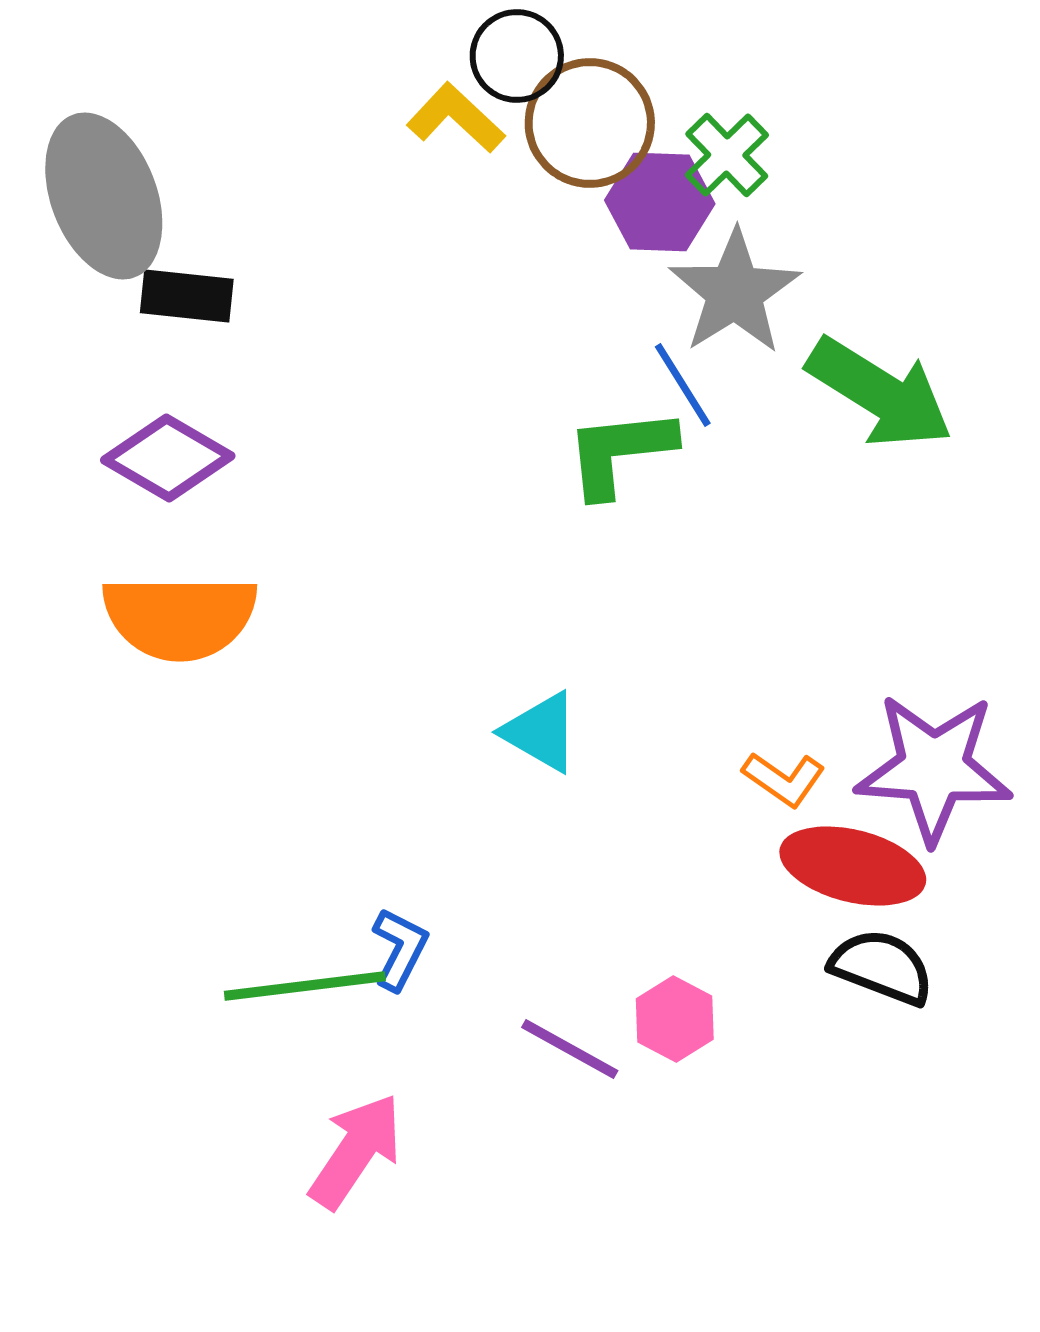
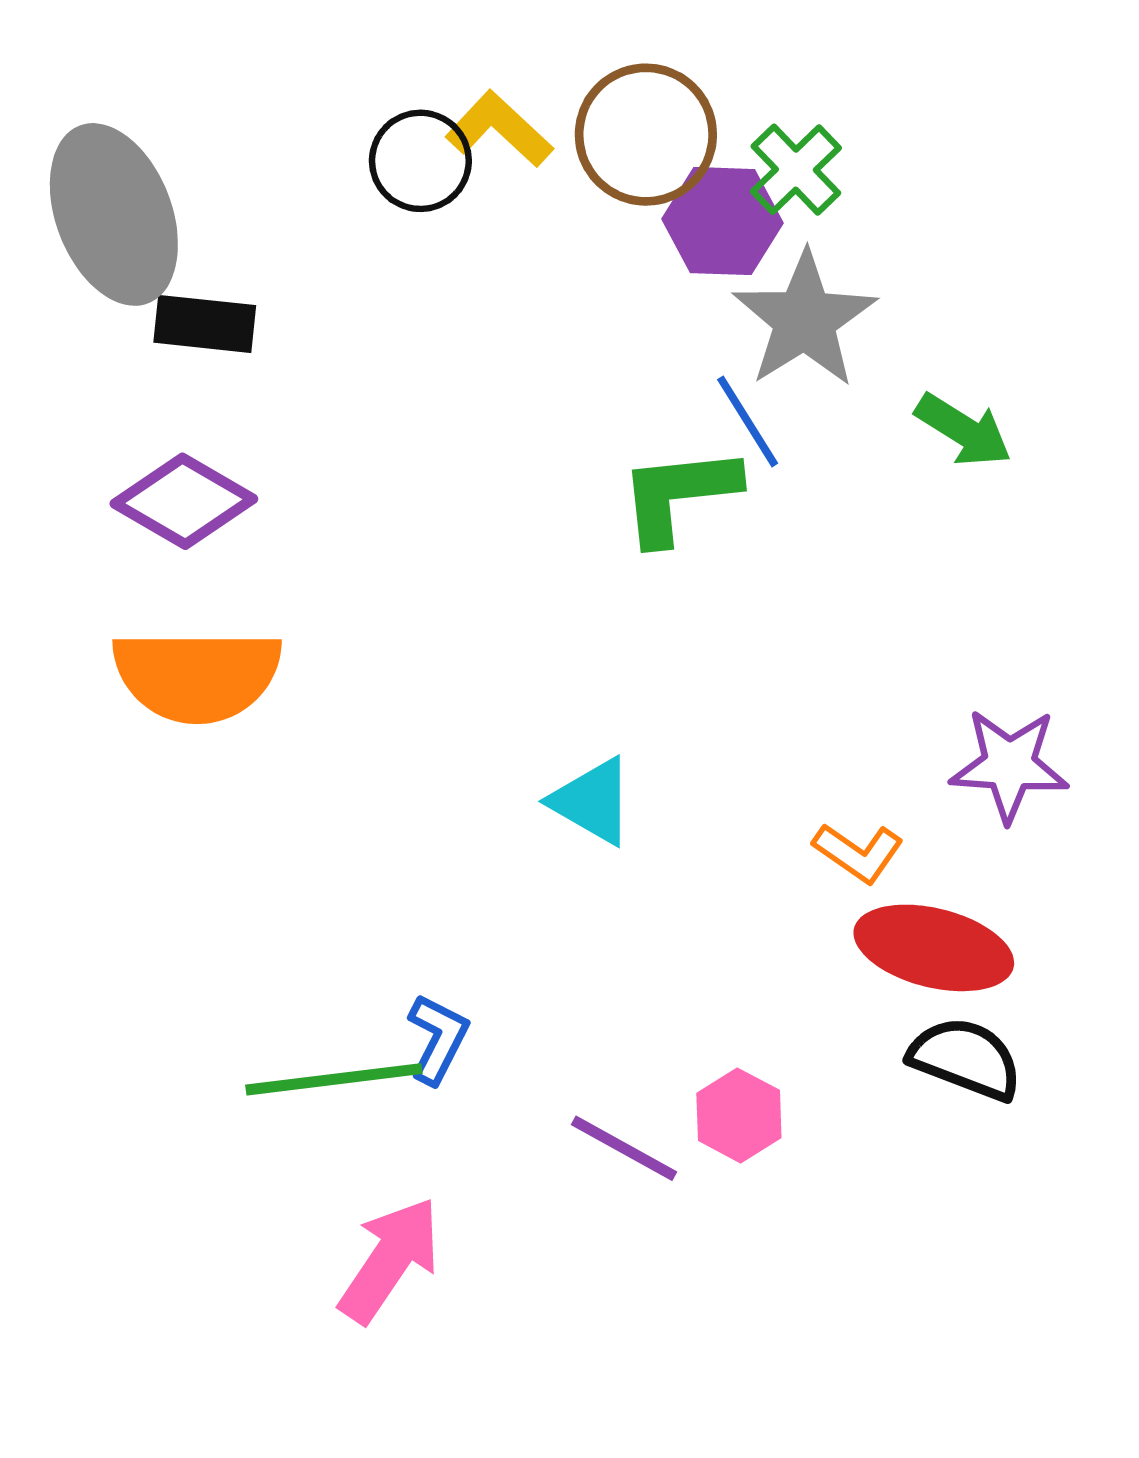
black circle: (517, 56) -> (420, 161), moved
green arrow: (880, 393) -> (963, 430), size x0.6
purple star: (934, 768) -> (1009, 765), moved, size x0.7

